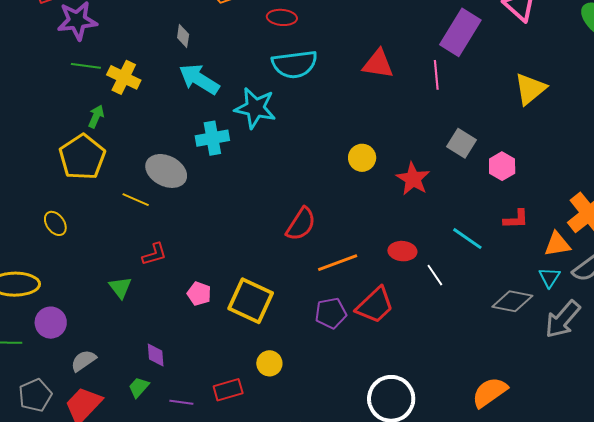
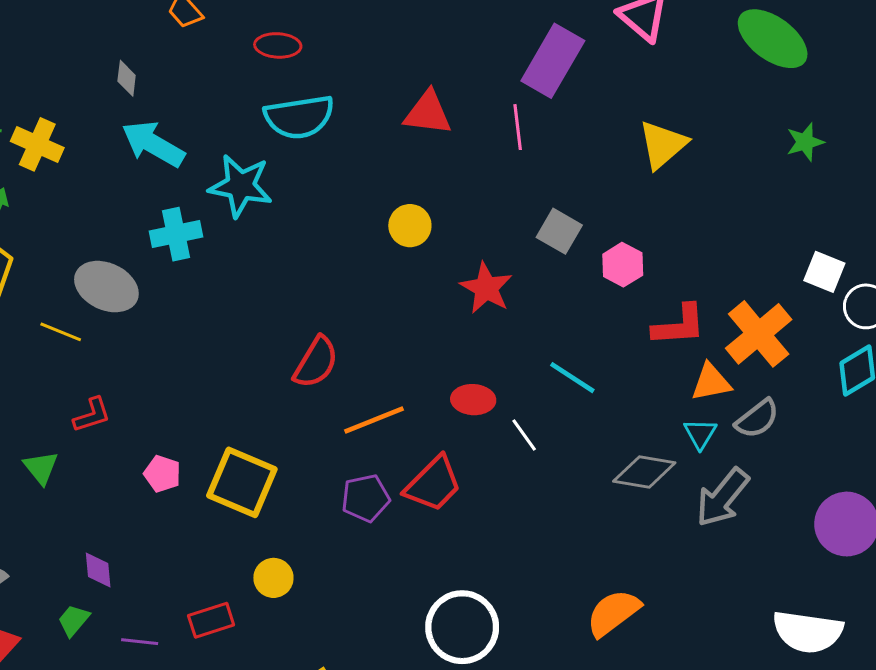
yellow circle: (362, 158) -> (410, 226), moved
red L-shape: (516, 219) -> (679, 325), moved, size x1.4

